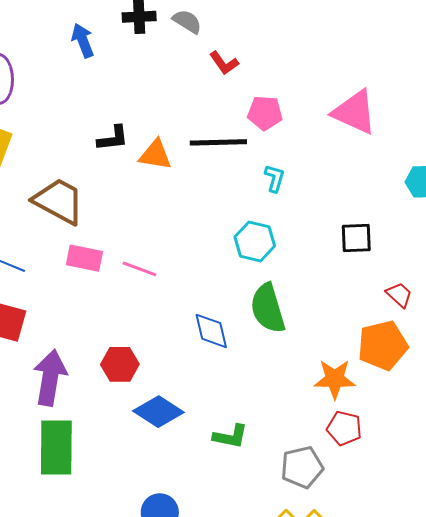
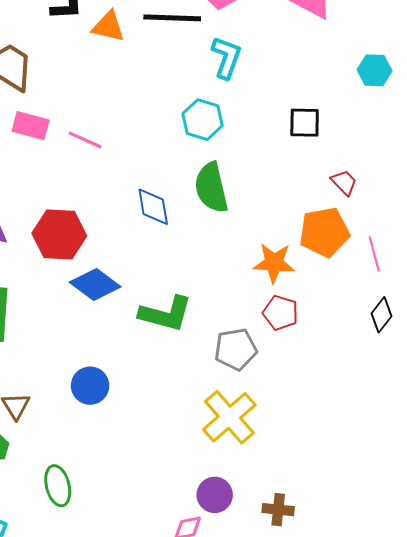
cyan L-shape: (275, 178) -> (226, 57), size x1.5
red hexagon: (120, 364) -> (59, 235), size x1.4
green L-shape: (230, 436) -> (166, 314), size x1.5

